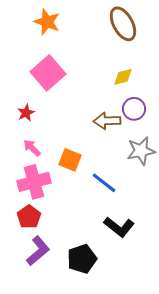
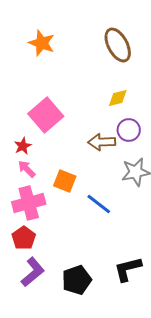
pink square: (48, 73) -> (46, 115), moved
red star: (26, 113) -> (23, 146), moved
black L-shape: (119, 227) -> (128, 269), moved, turned 128

